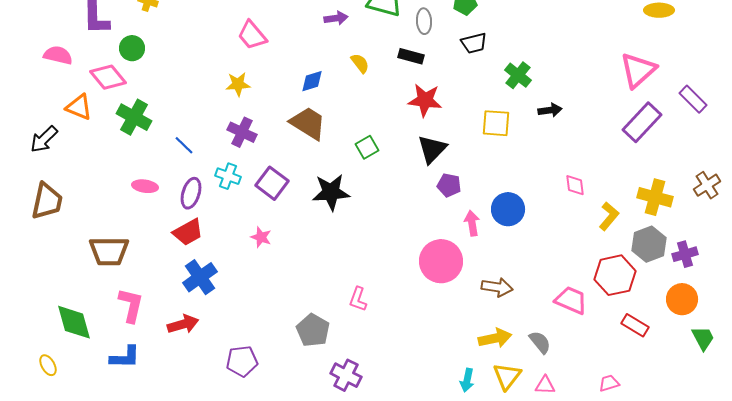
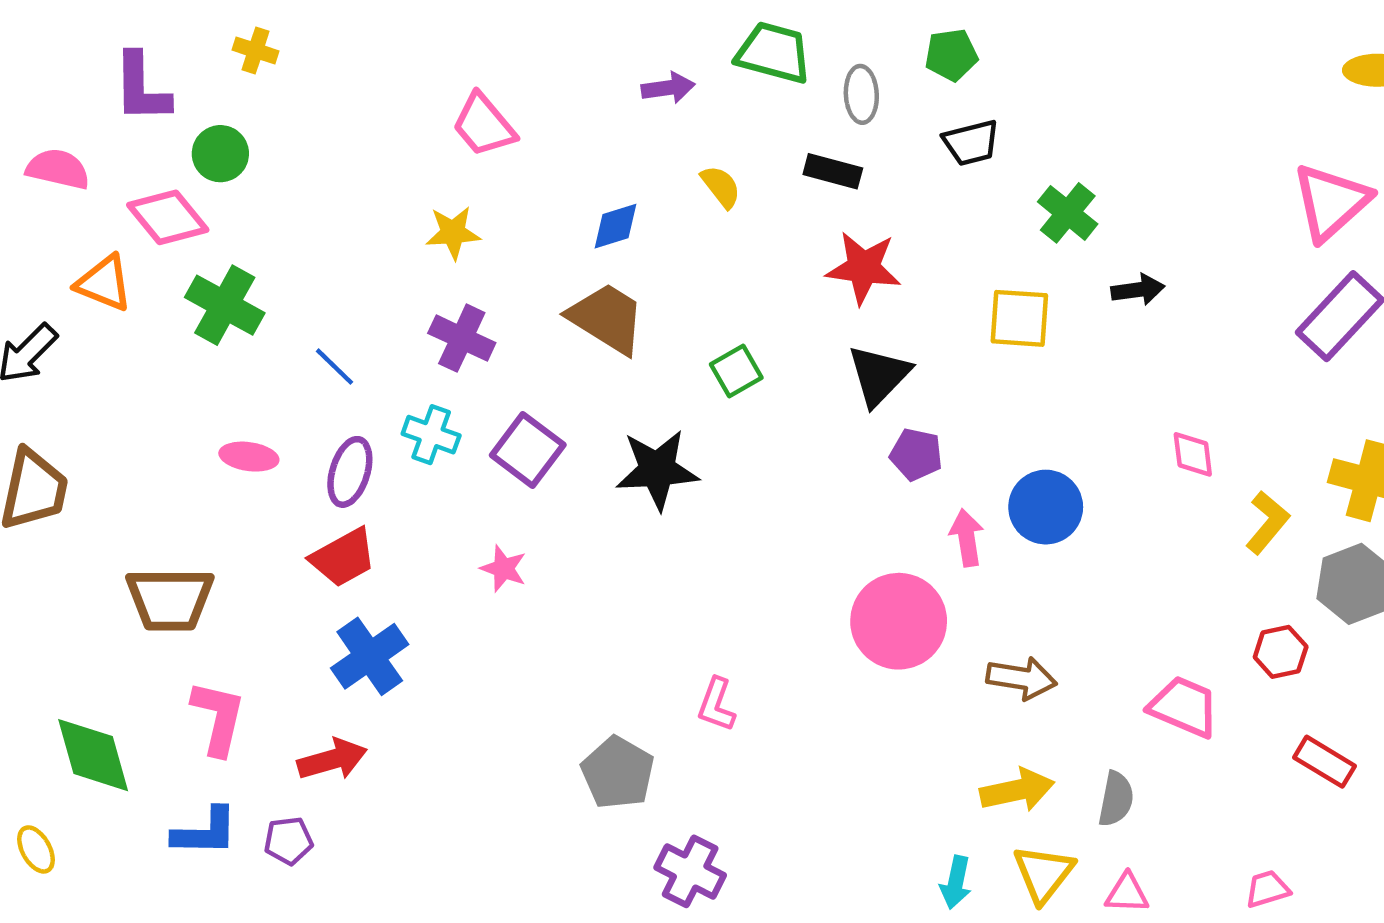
red hexagon: (615, 275) -> (1281, 652), size x0.6
gray semicircle: (540, 342) -> (1116, 799), turned 50
purple pentagon: (242, 361) -> (288, 841), moved, size x0.7

